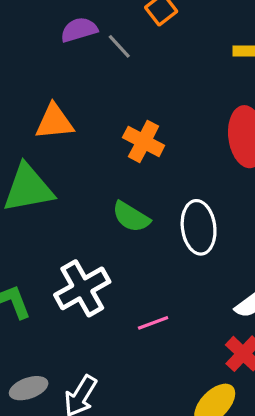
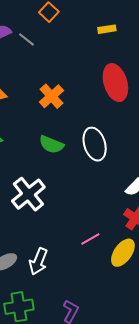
orange cross: (144, 141) -> (51, 96), turned 30
pink line: (153, 323) -> (90, 239), moved

